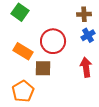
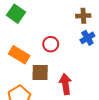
red circle: (53, 41) -> (51, 44), size x0.6
red arrow: (86, 67) -> (65, 84), moved

